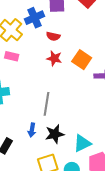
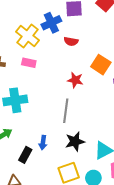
red star: (54, 58) -> (75, 80), moved
blue arrow: (32, 130) -> (43, 143), moved

